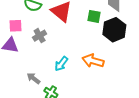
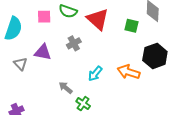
pink square: (16, 26) -> (44, 17), moved
black hexagon: (114, 30) -> (155, 56), moved

